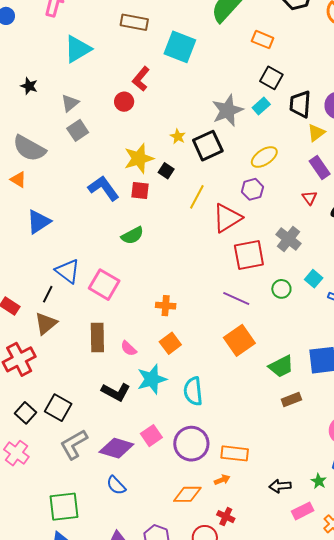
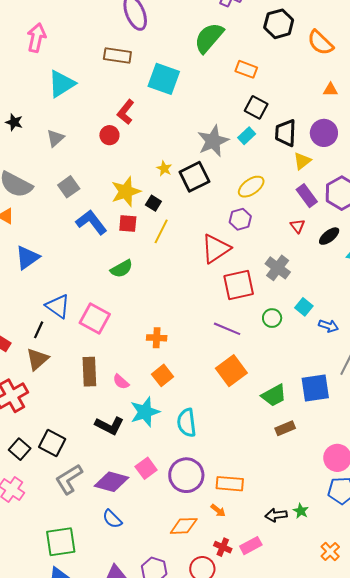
gray square: (78, 130) -> (69, 187), moved
yellow line: (197, 197) -> (161, 231), moved
orange arrow: (222, 480) -> (218, 510), turned 63
green star: (319, 481) -> (301, 511), moved
pink rectangle: (303, 511) -> (251, 546), moved

